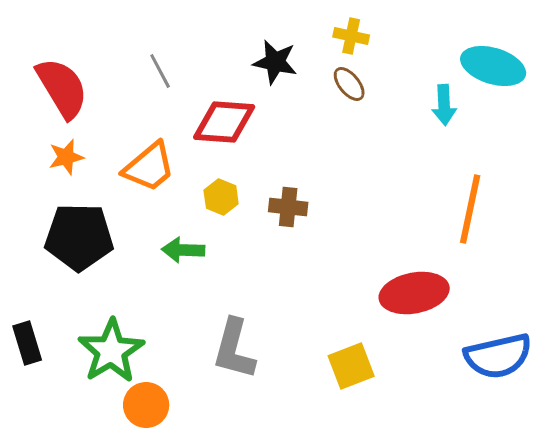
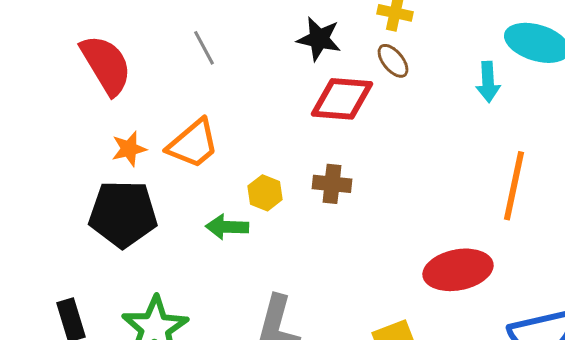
red diamond: (224, 122) -> (342, 99), moved
orange star: (66, 157) -> (129, 149), moved
yellow hexagon: (221, 197) -> (265, 193), moved

